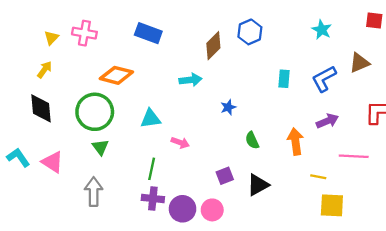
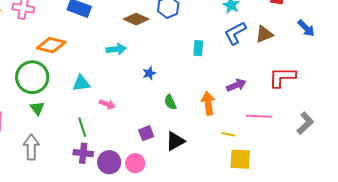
brown diamond: (213, 46) -> (136, 19), turned 70
blue L-shape: (324, 79) -> (235, 33), moved
green line: (152, 169) -> (82, 127), turned -30

